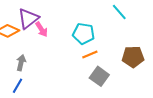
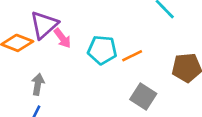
cyan pentagon: (84, 34) -> (102, 50), moved
orange line: (90, 54) -> (132, 56), moved

